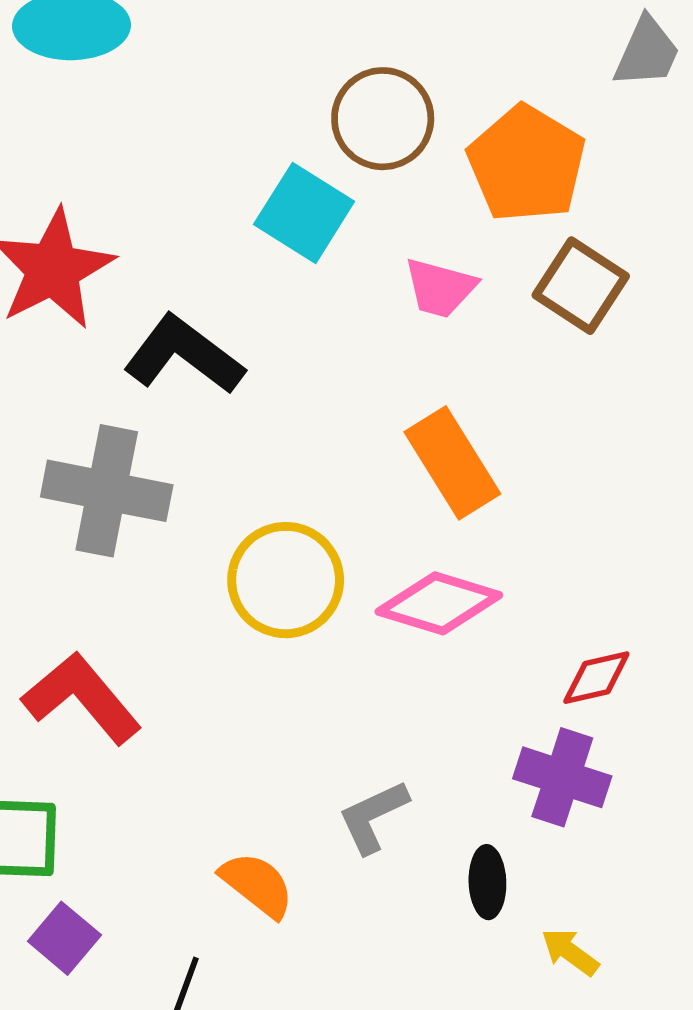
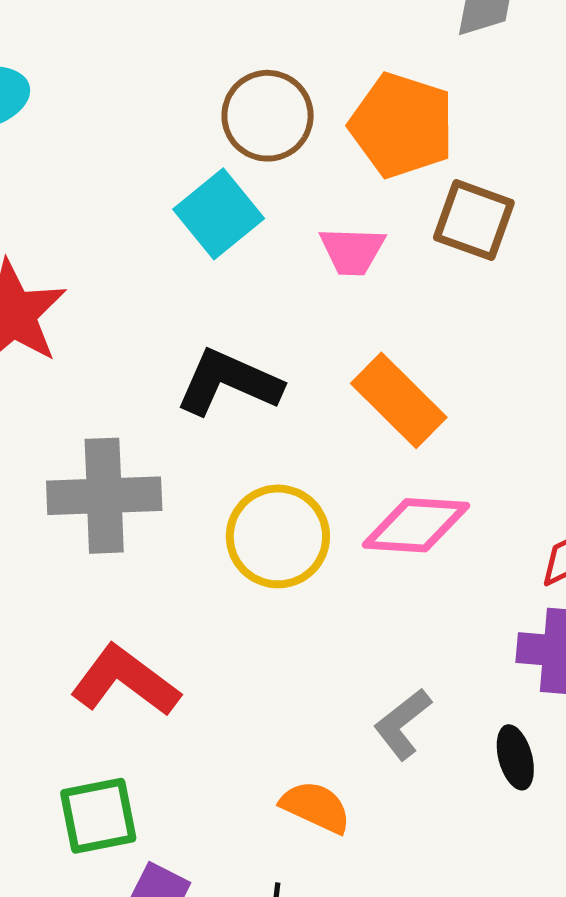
cyan square: (304, 213) -> (219, 214), turned 32
black L-shape: (184, 355) -> (229, 382), moved

